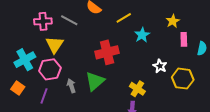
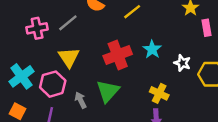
gray line: (69, 20) -> (68, 23), turned -60
cyan star: (142, 35) -> (152, 49), moved
yellow triangle: (55, 45) -> (69, 57), moved

